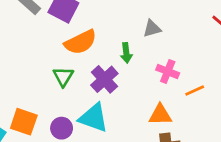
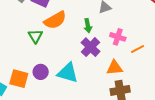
green triangle: (63, 77) -> (35, 36), moved
purple cross: (104, 79) -> (91, 47), moved
purple circle: (62, 128) -> (41, 72), moved

